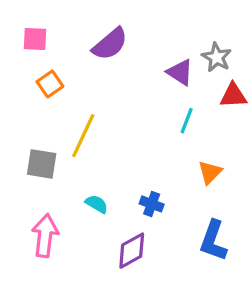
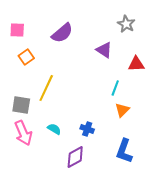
gray star: (217, 57) -> (126, 24), moved
cyan line: (187, 121) -> (115, 88), moved
pink arrow: (45, 236) -> (23, 133), moved, turned 150

